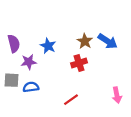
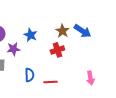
blue semicircle: (31, 87) -> (29, 75), moved, turned 96
red line: (71, 100) -> (50, 82), turned 32

